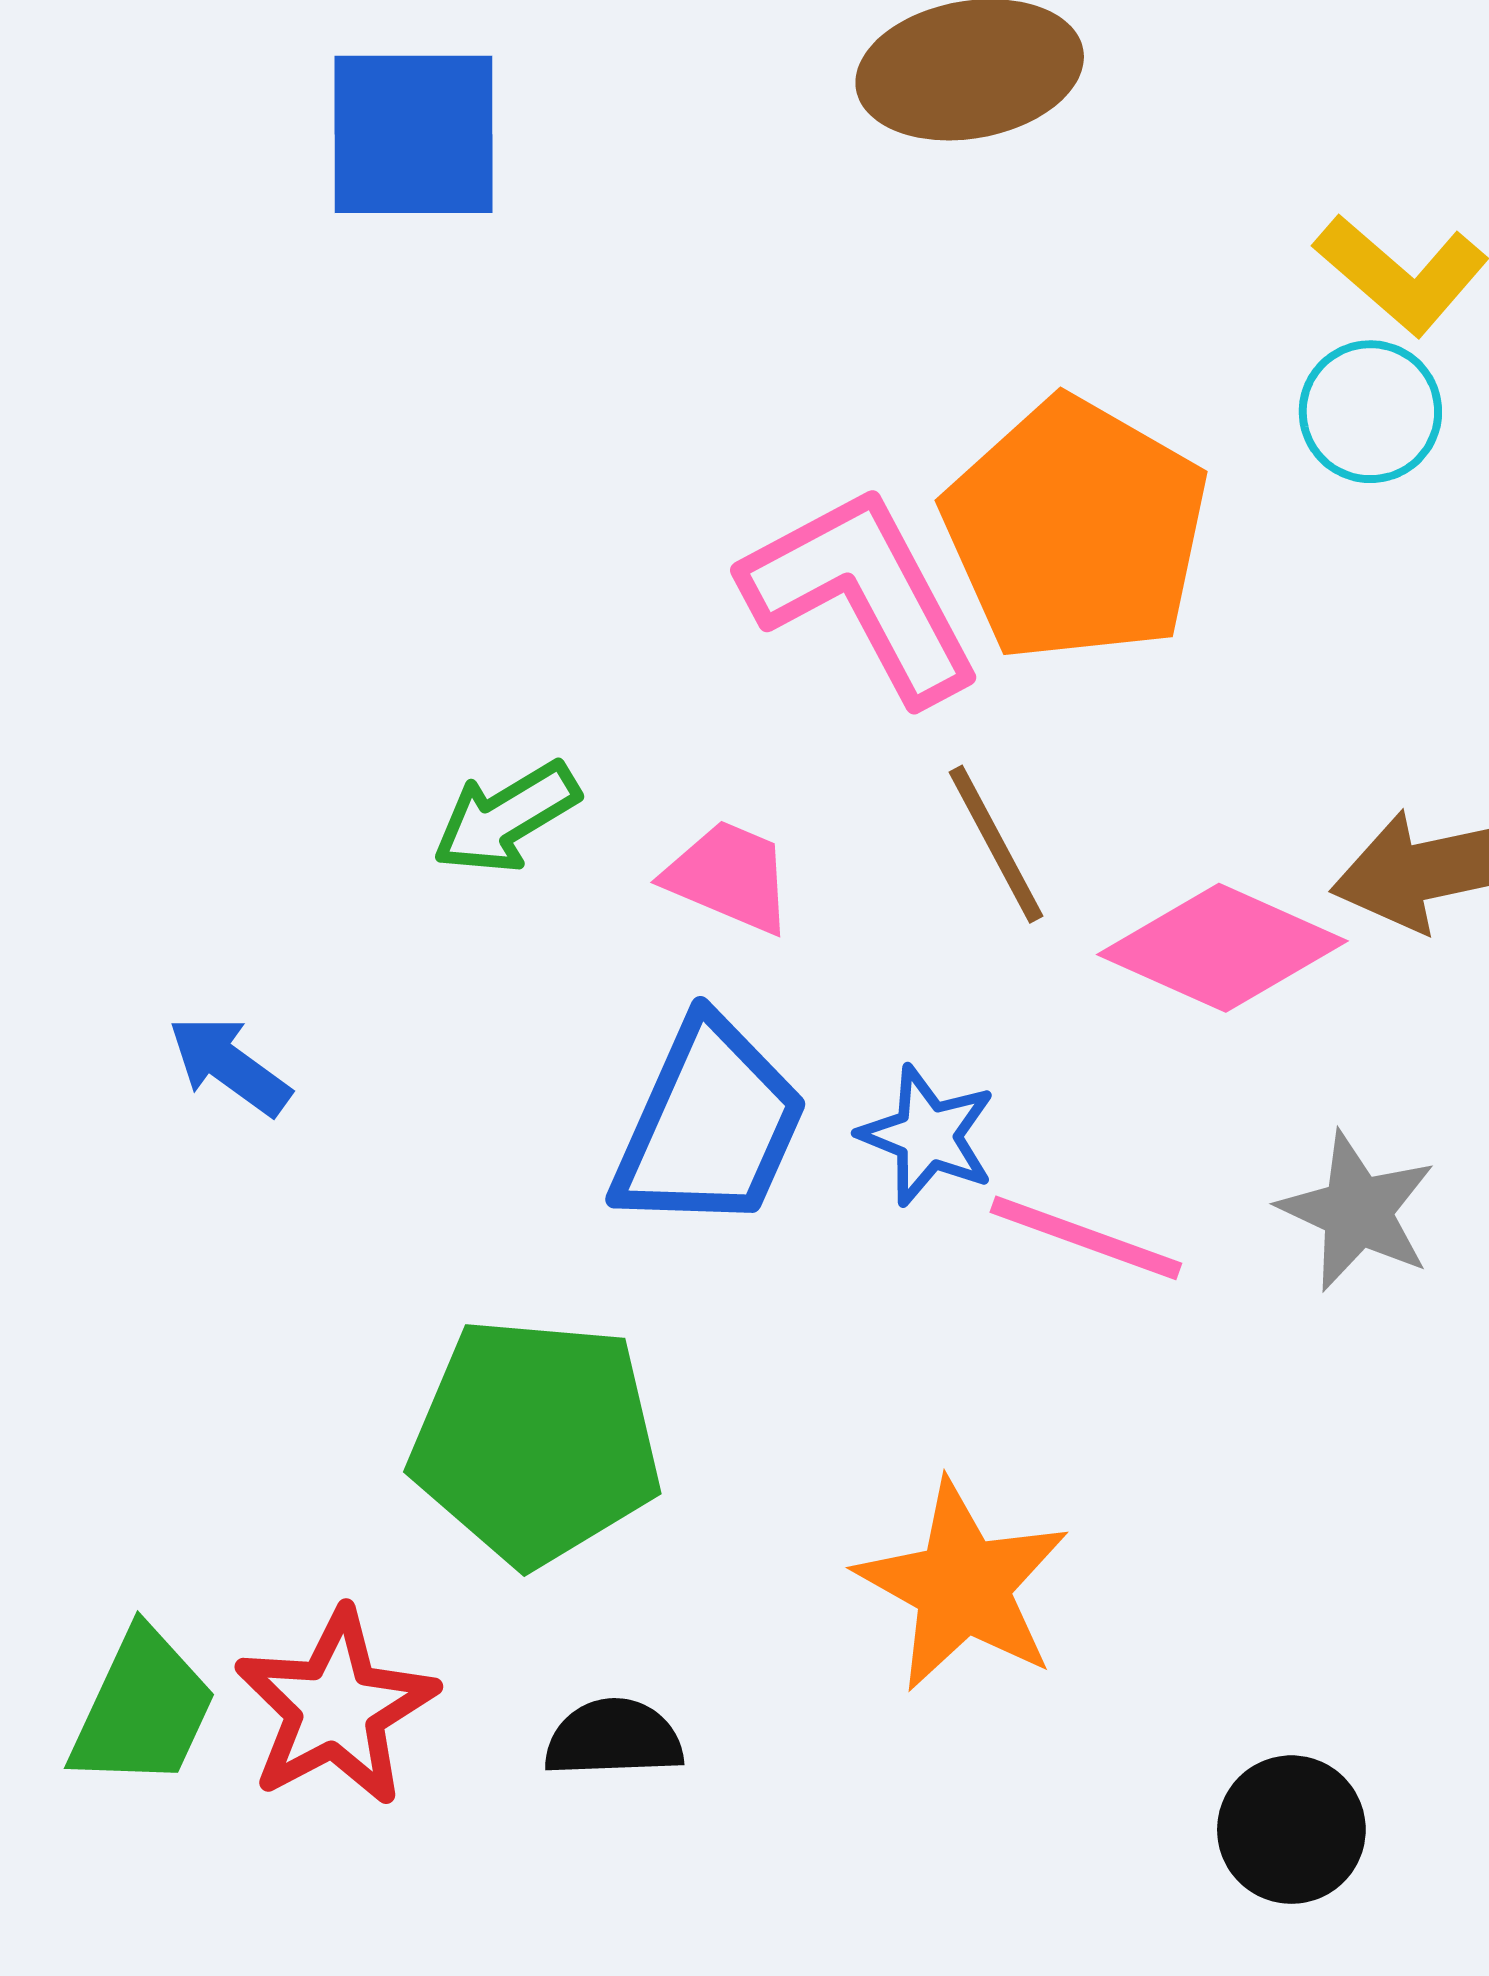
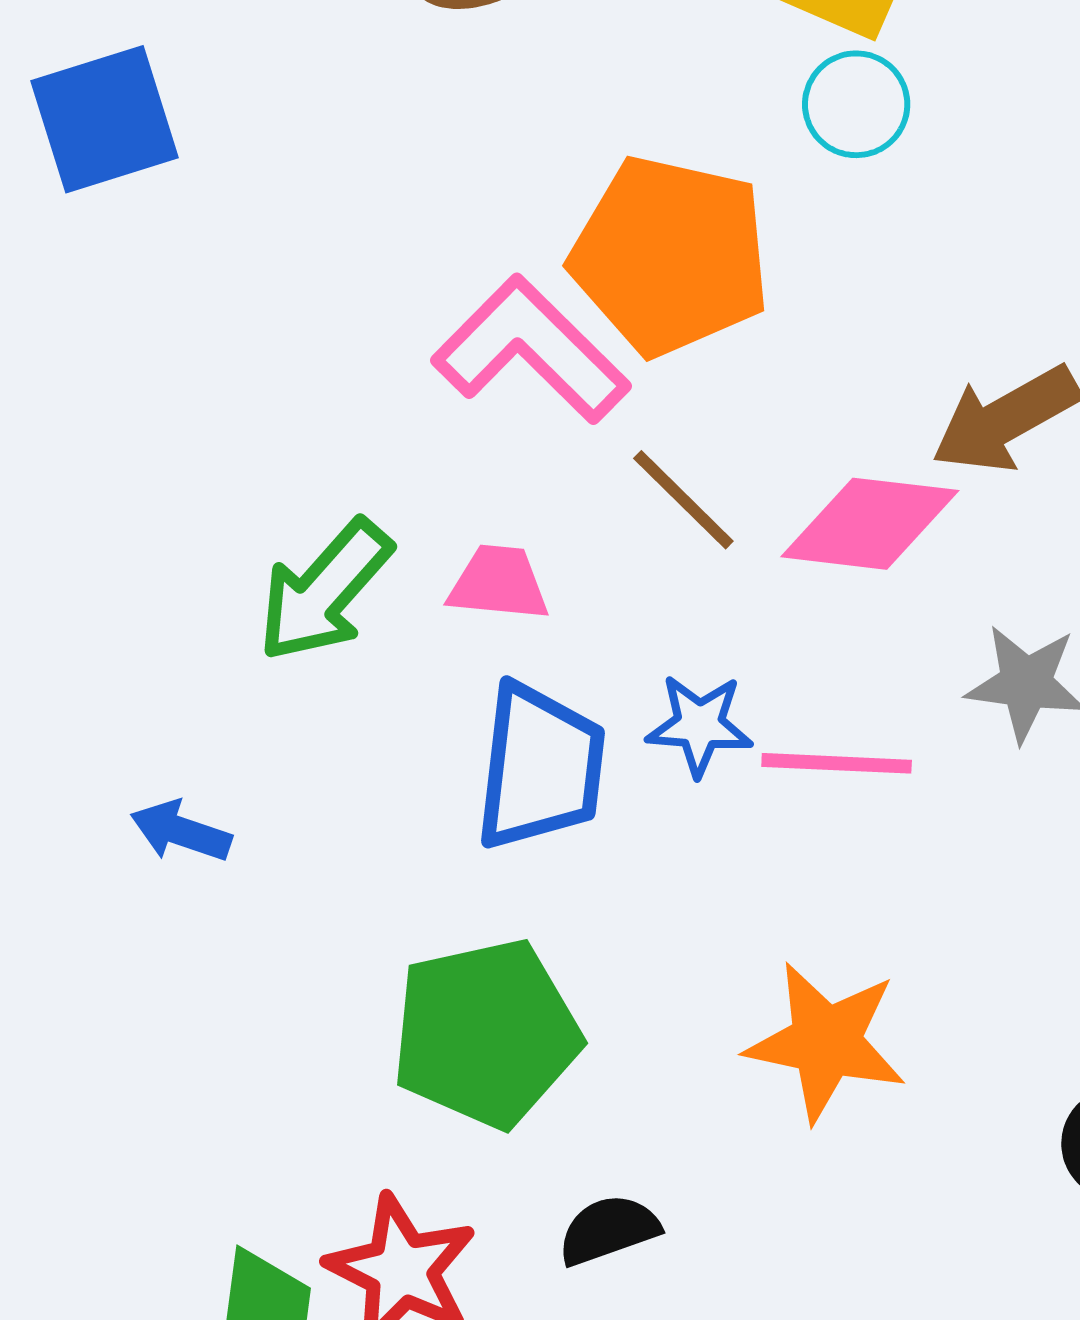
green arrow: (506, 818) -> (324, 591), size x1.4

